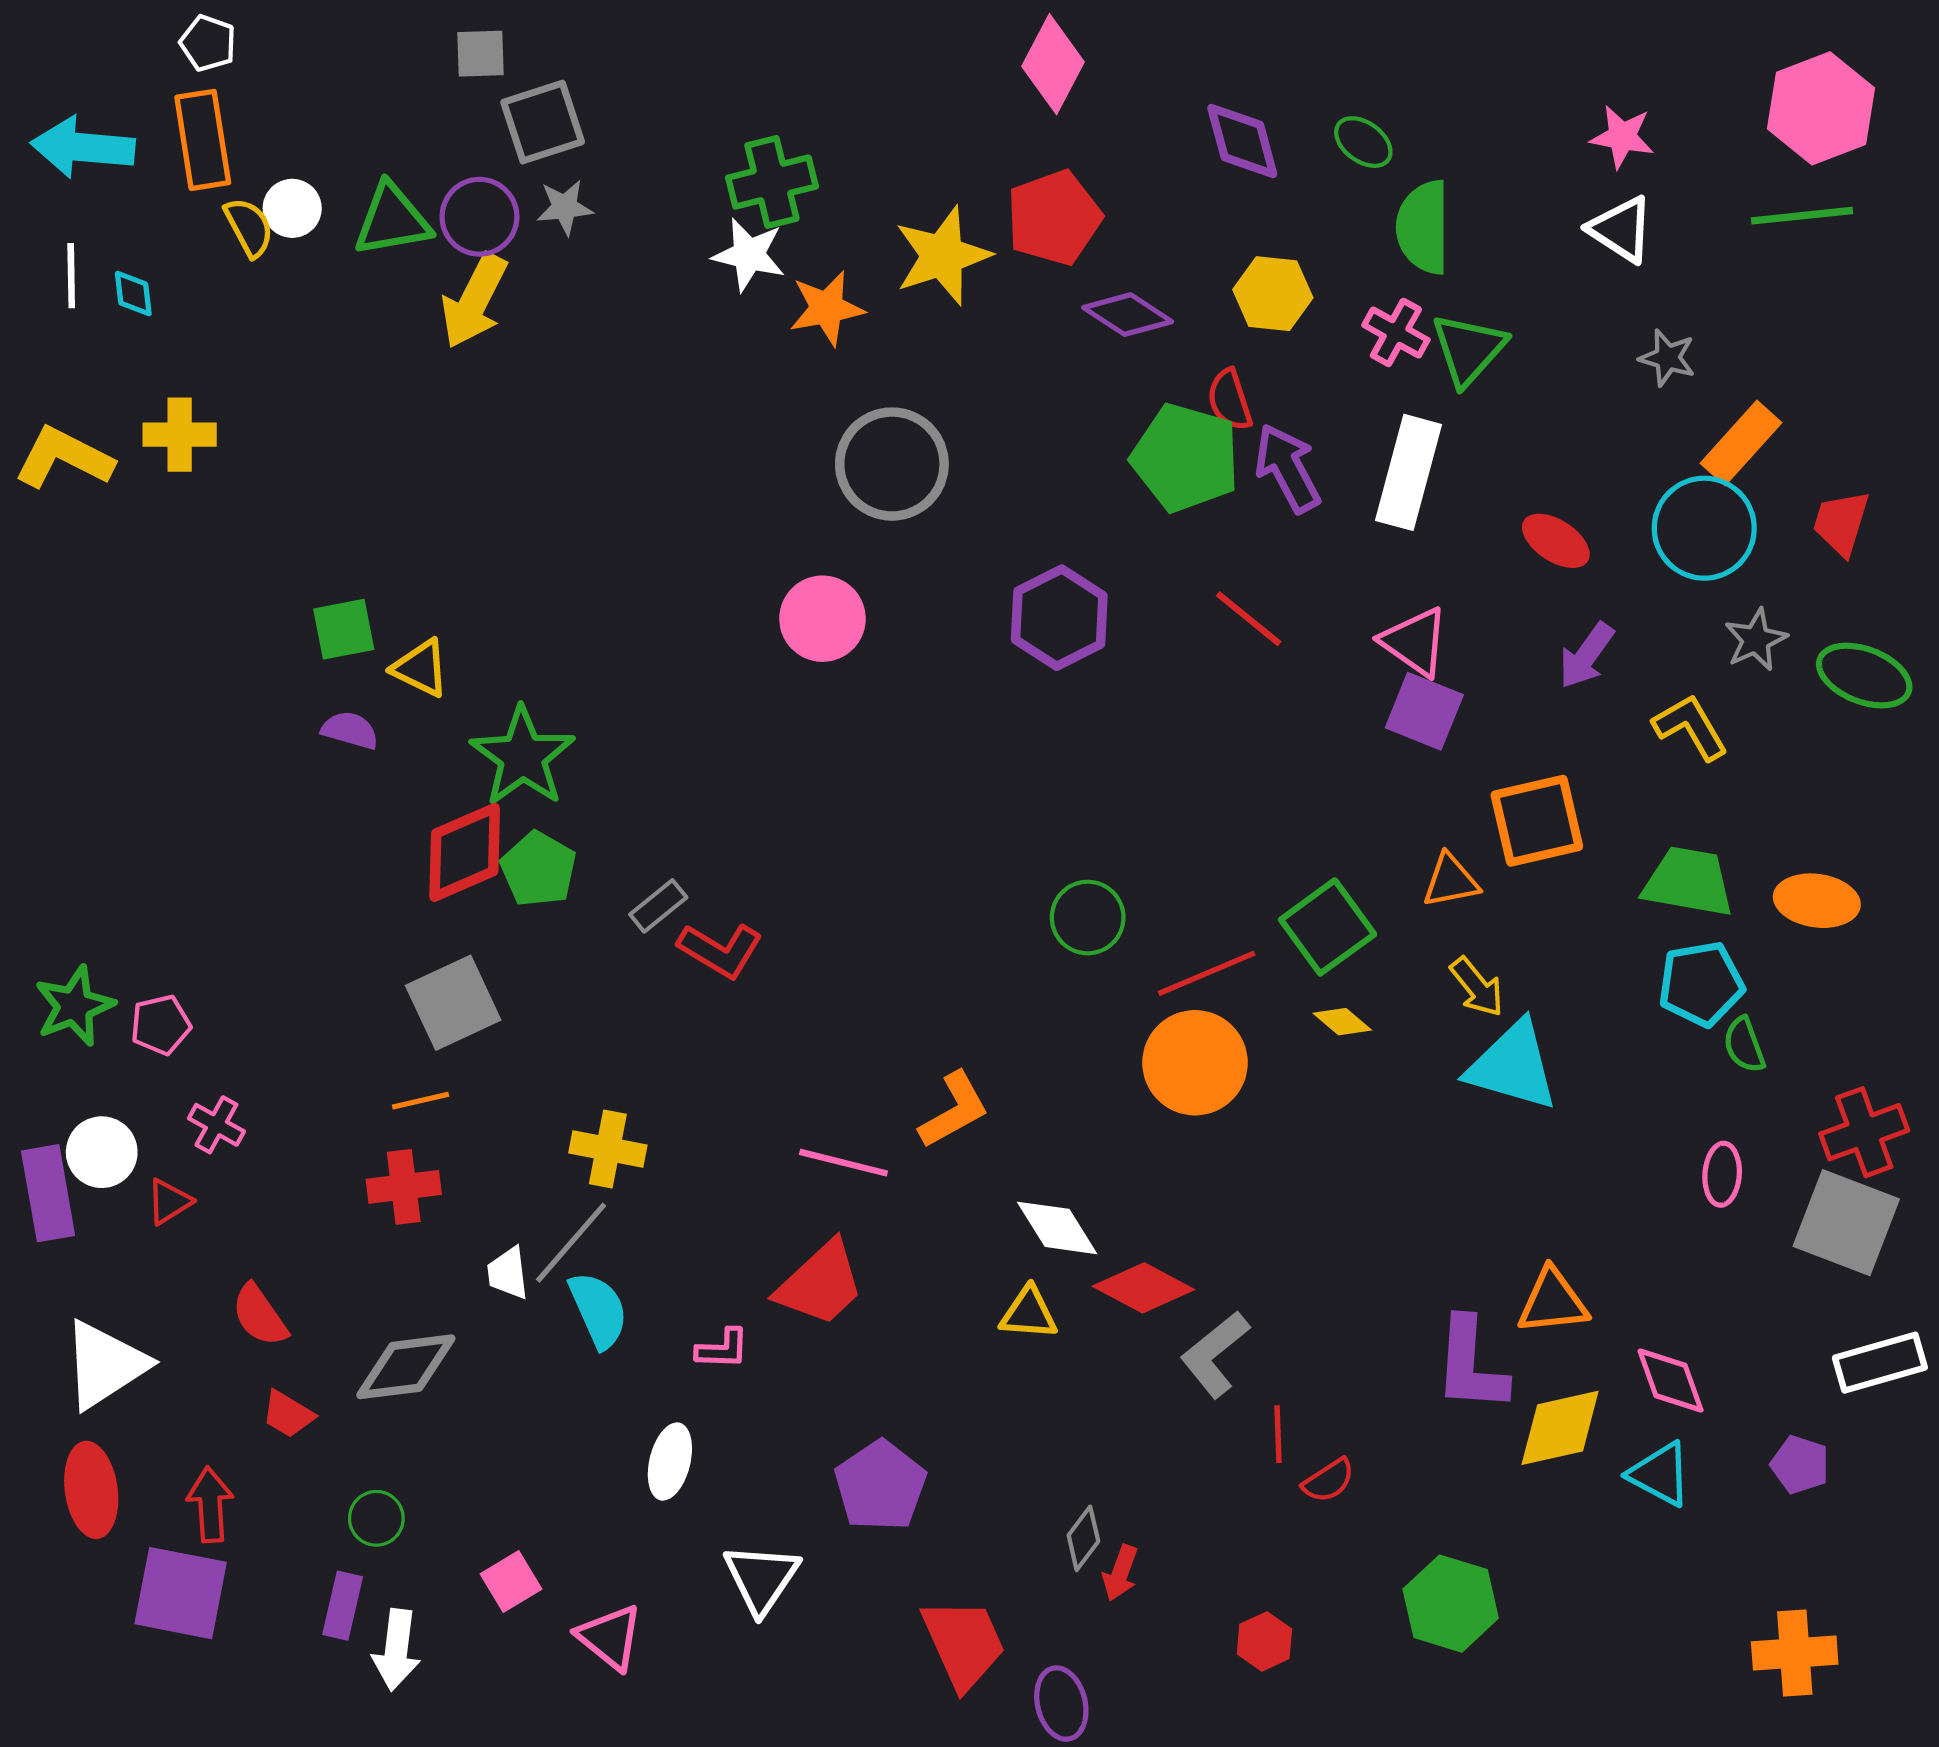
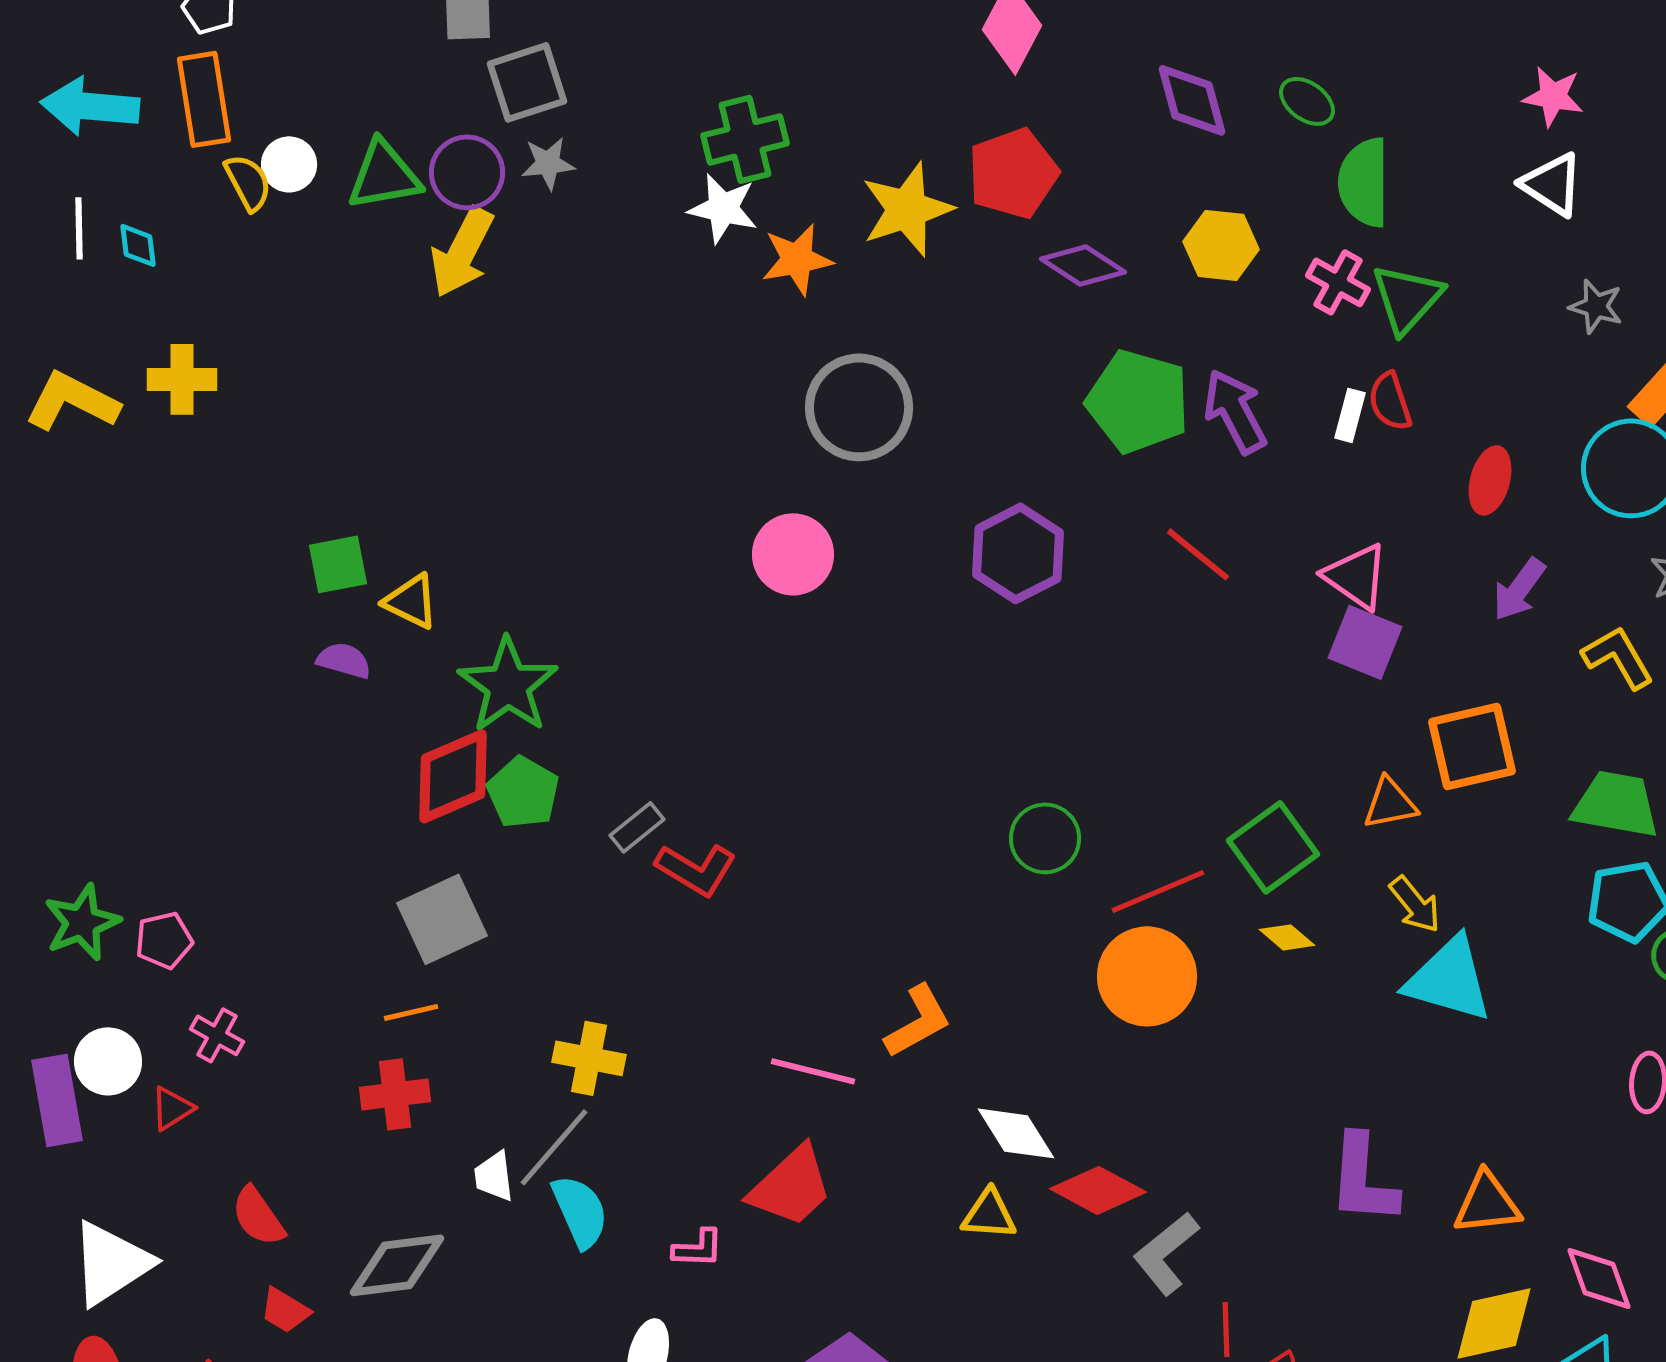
red semicircle: (1230, 400) -> (1390, 401), moved
white rectangle: (1409, 472) -> (1350, 415), size x0.5
red ellipse: (1556, 541) -> (1490, 480), turned 72
purple L-shape: (1471, 1365) -> (1363, 1179), moved

